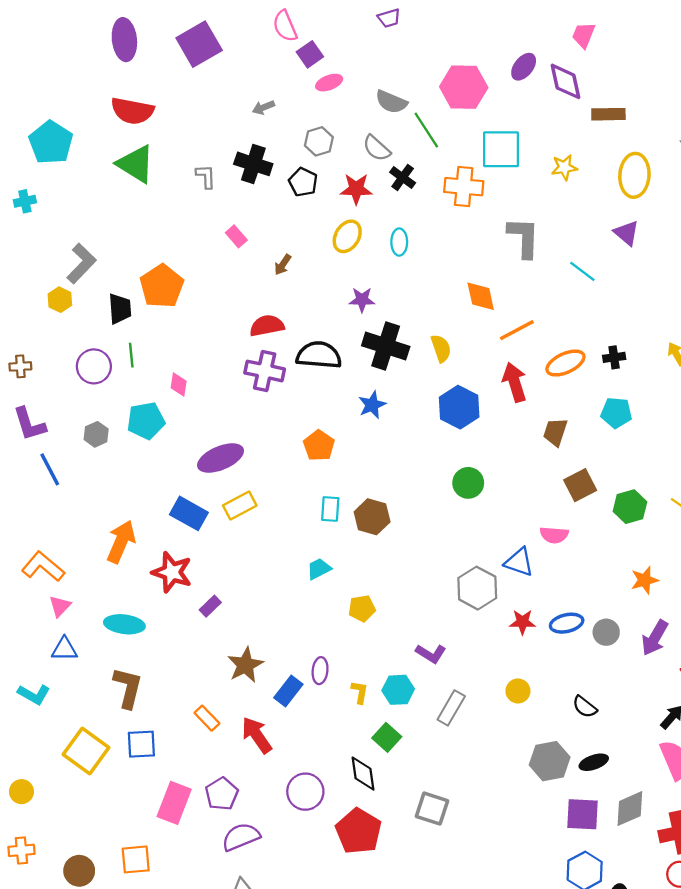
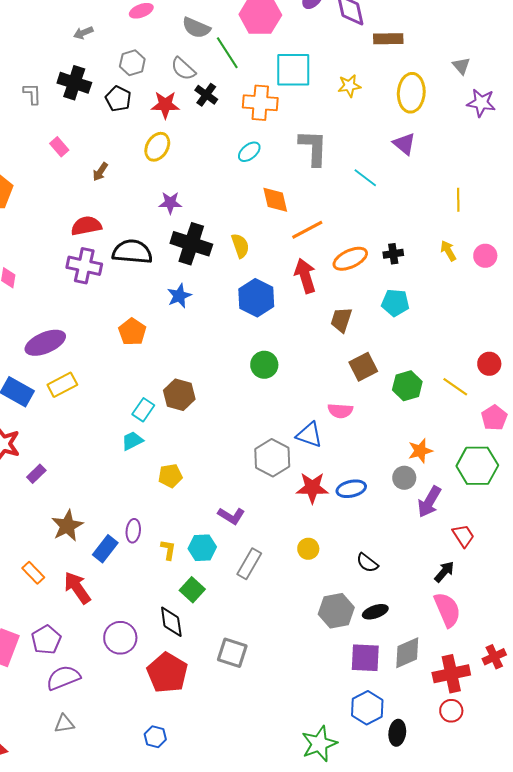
cyan ellipse: (399, 242) -> (249, 152), moved, turned 50
cyan rectangle: (330, 509) -> (143, 410), moved, turned 30
red star: (522, 622) -> (312, 488), size x1.4
gray circle: (606, 632) -> (404, 478), moved

